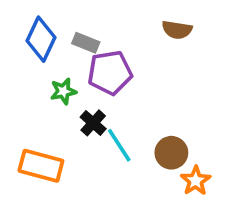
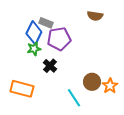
blue diamond: (41, 39) -> (34, 33), moved
cyan line: (119, 145) -> (74, 98), moved
orange star: (196, 181) -> (110, 86), moved

